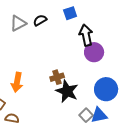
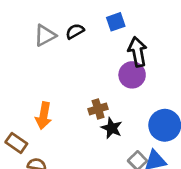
purple circle: (94, 52) -> (132, 75), moved
black star: (67, 91) -> (112, 128), size x0.7

